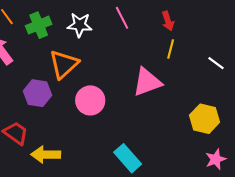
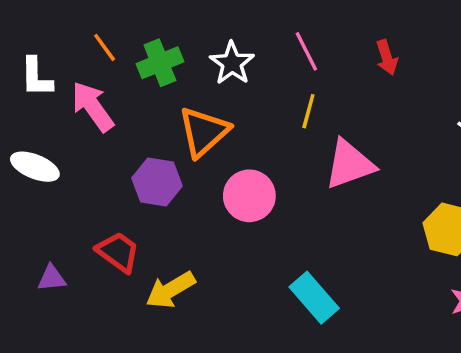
white star: (80, 25) -> (232, 63), turned 30
yellow line: (171, 49) -> (308, 111), moved
yellow arrow: (46, 155) -> (170, 290), turned -32

